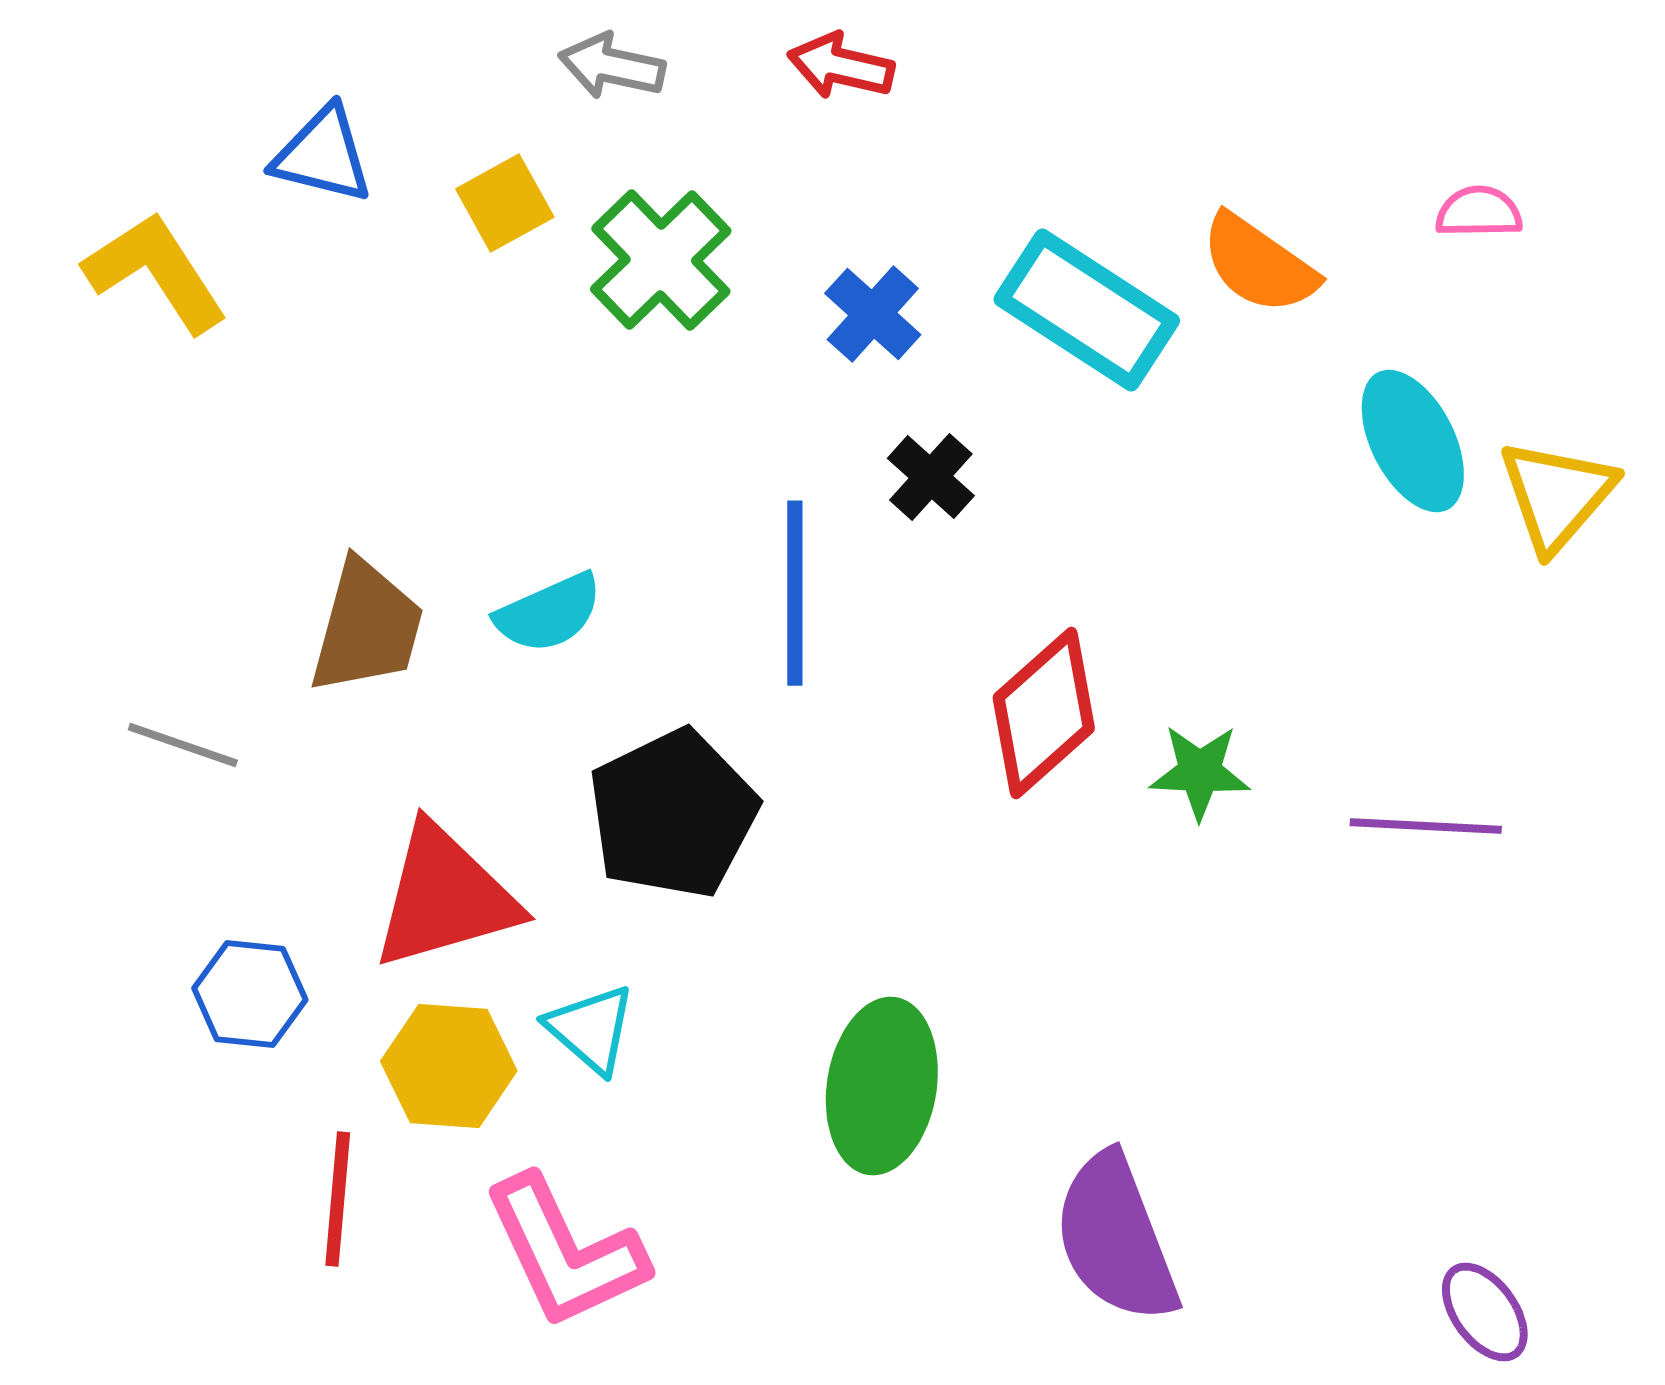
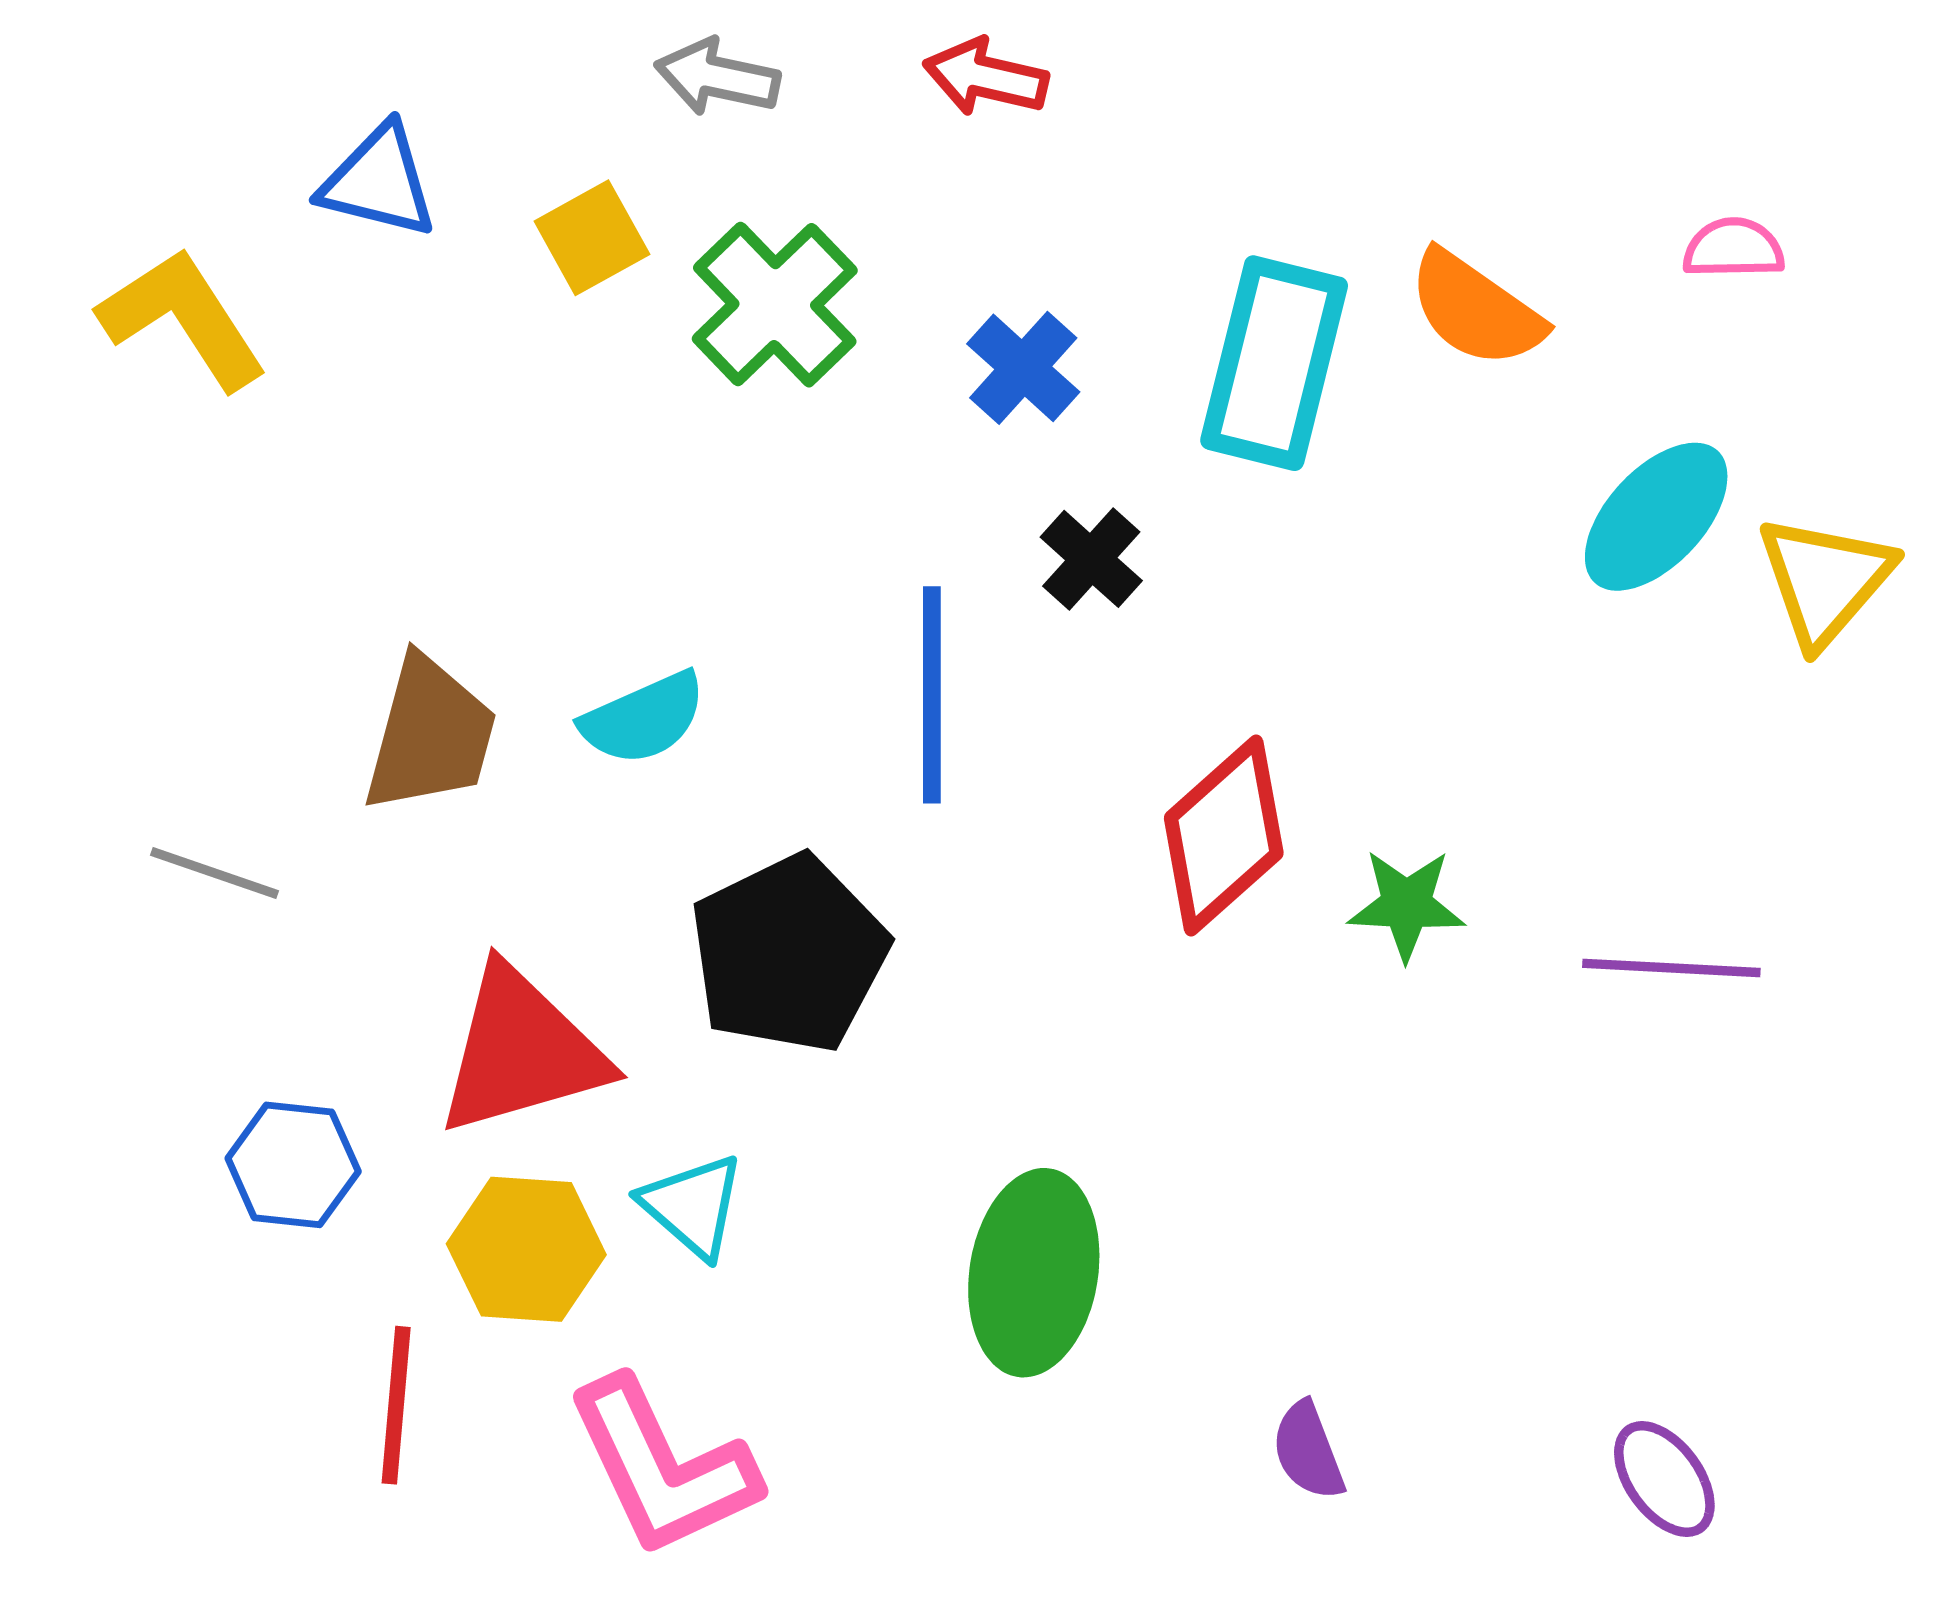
cyan rectangle: (1087, 310) -> (1274, 363), turned 71
cyan ellipse: (1413, 441) -> (1656, 517), turned 70
purple semicircle: (1116, 1238) -> (1308, 1451), size x0.5
purple ellipse: (1485, 1312) -> (1664, 1479), moved

